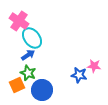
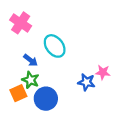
cyan ellipse: (32, 38) -> (55, 46), moved
blue arrow: (28, 55) -> (30, 60), turned 72

